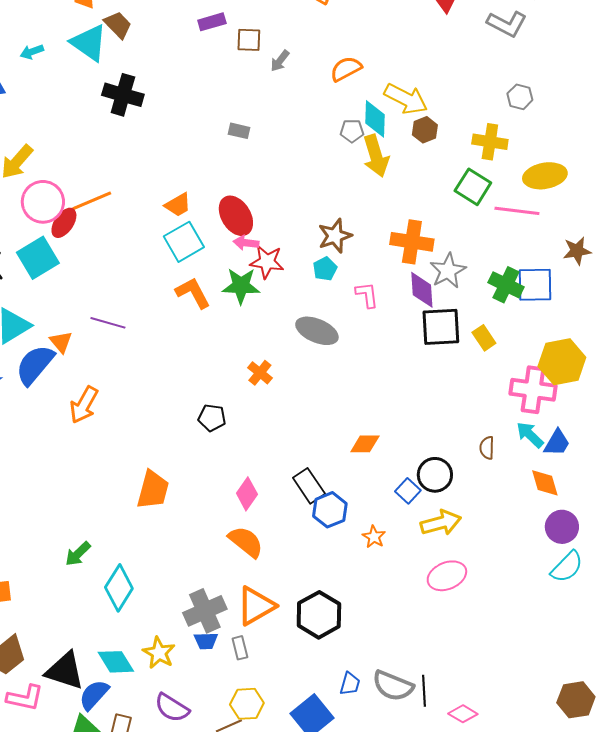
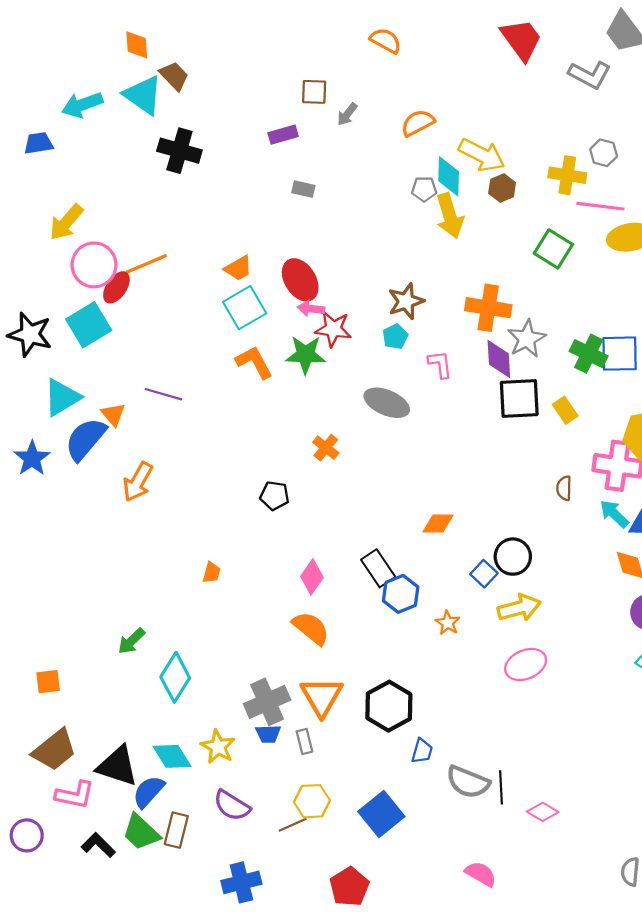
purple rectangle: (212, 22) -> (283, 135), moved
cyan arrow: (32, 52) -> (82, 105), size x1.6
yellow cross: (490, 142) -> (567, 175), moved
pink line: (517, 211) -> (600, 206), moved
brown semicircle: (487, 448) -> (564, 488), moved
orange trapezoid: (153, 490) -> (212, 573), size x0.5
orange triangle: (256, 606) -> (322, 697), turned -30
blue trapezoid: (350, 684) -> (422, 751), moved

